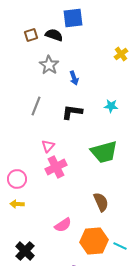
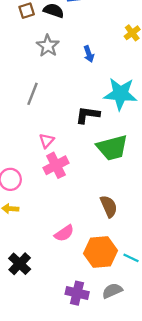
blue arrow: (74, 78) -> (89, 54), moved
cyan star: (111, 106) -> (120, 94), size x2.0
black L-shape: (72, 112) -> (88, 115), moved

